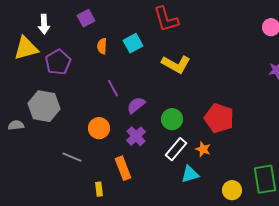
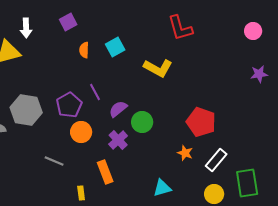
red L-shape: (166, 19) -> (180, 28), moved
purple pentagon: (58, 62) -> (69, 105), moved
green circle: (172, 119) -> (142, 122), moved
white rectangle: (176, 149) -> (216, 160), moved
cyan triangle: (190, 174) -> (162, 188), moved

